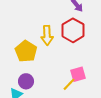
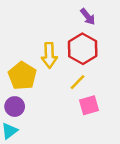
purple circle: (26, 81) -> (15, 107), moved
yellow line: (69, 84) -> (78, 82), moved

